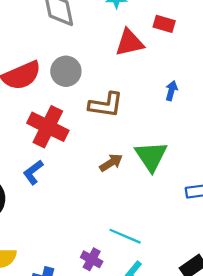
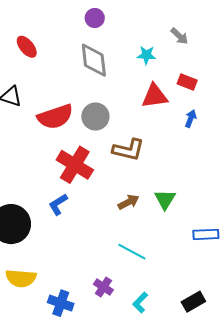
blue arrow: (171, 91) -> (191, 118), moved
green triangle: (151, 156) -> (165, 199), size x0.7
cyan line: (125, 236) -> (132, 252), moved

